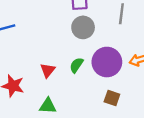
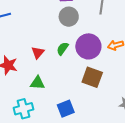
brown square: (112, 98) -> (92, 77), size x1.5

